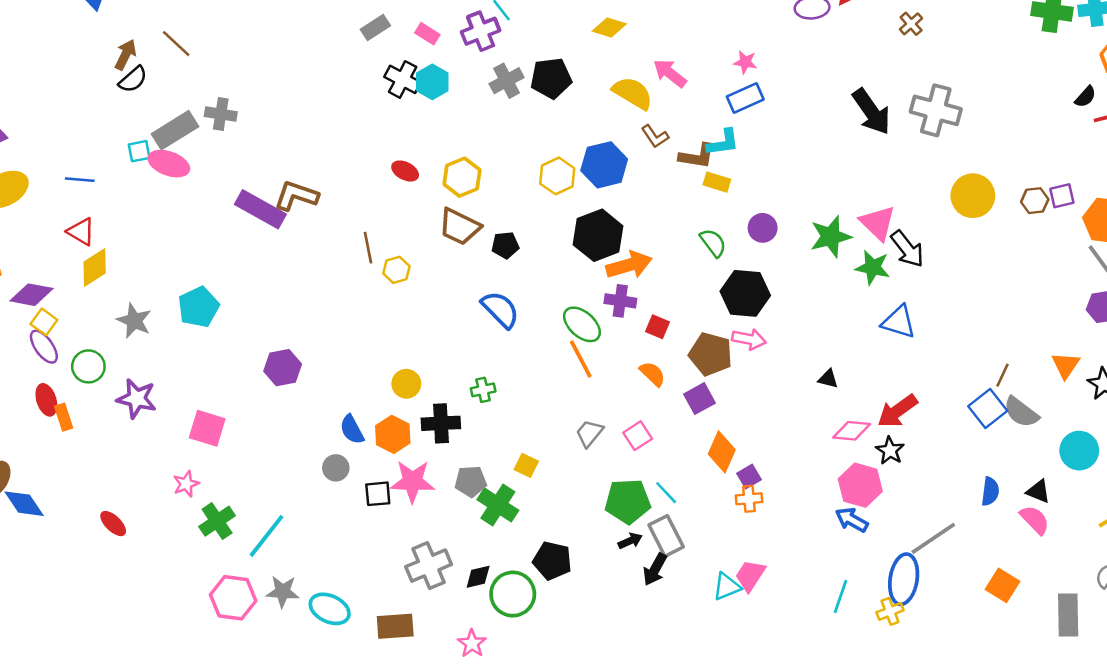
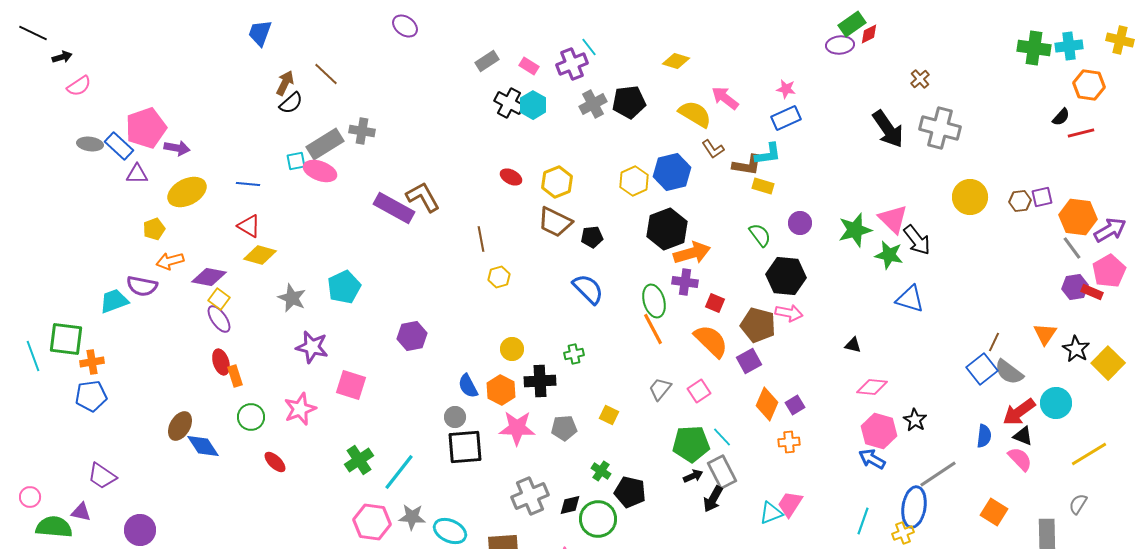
brown cross: (911, 24) -> (920, 79), moved
brown L-shape: (296, 196) -> (423, 197), turned 42
yellow diamond: (95, 267) -> (260, 255), turned 48
yellow hexagon: (396, 270) -> (499, 277), moved
green ellipse: (582, 324) -> (654, 301), turned 32
green circle: (88, 366) -> (251, 417), moved
orange semicircle: (652, 374) -> (711, 341), size x1.6
purple star: (137, 399) -> (312, 347), moved
red arrow: (897, 411) -> (1019, 412), moved
black star: (890, 451) -> (915, 420), moved
purple square: (749, 477) -> (795, 405), moved
pink star: (186, 484) -> (300, 409), moved, size x1.5
black square: (378, 494) -> (465, 447), moved, size x1.6
green cross: (498, 505) -> (601, 471), moved, size x0.6

